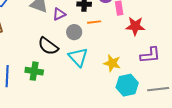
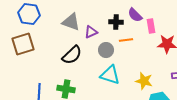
black semicircle: (48, 46) -> (72, 55), moved, turned -80
cyan triangle: (78, 57) -> (110, 75), turned -30

